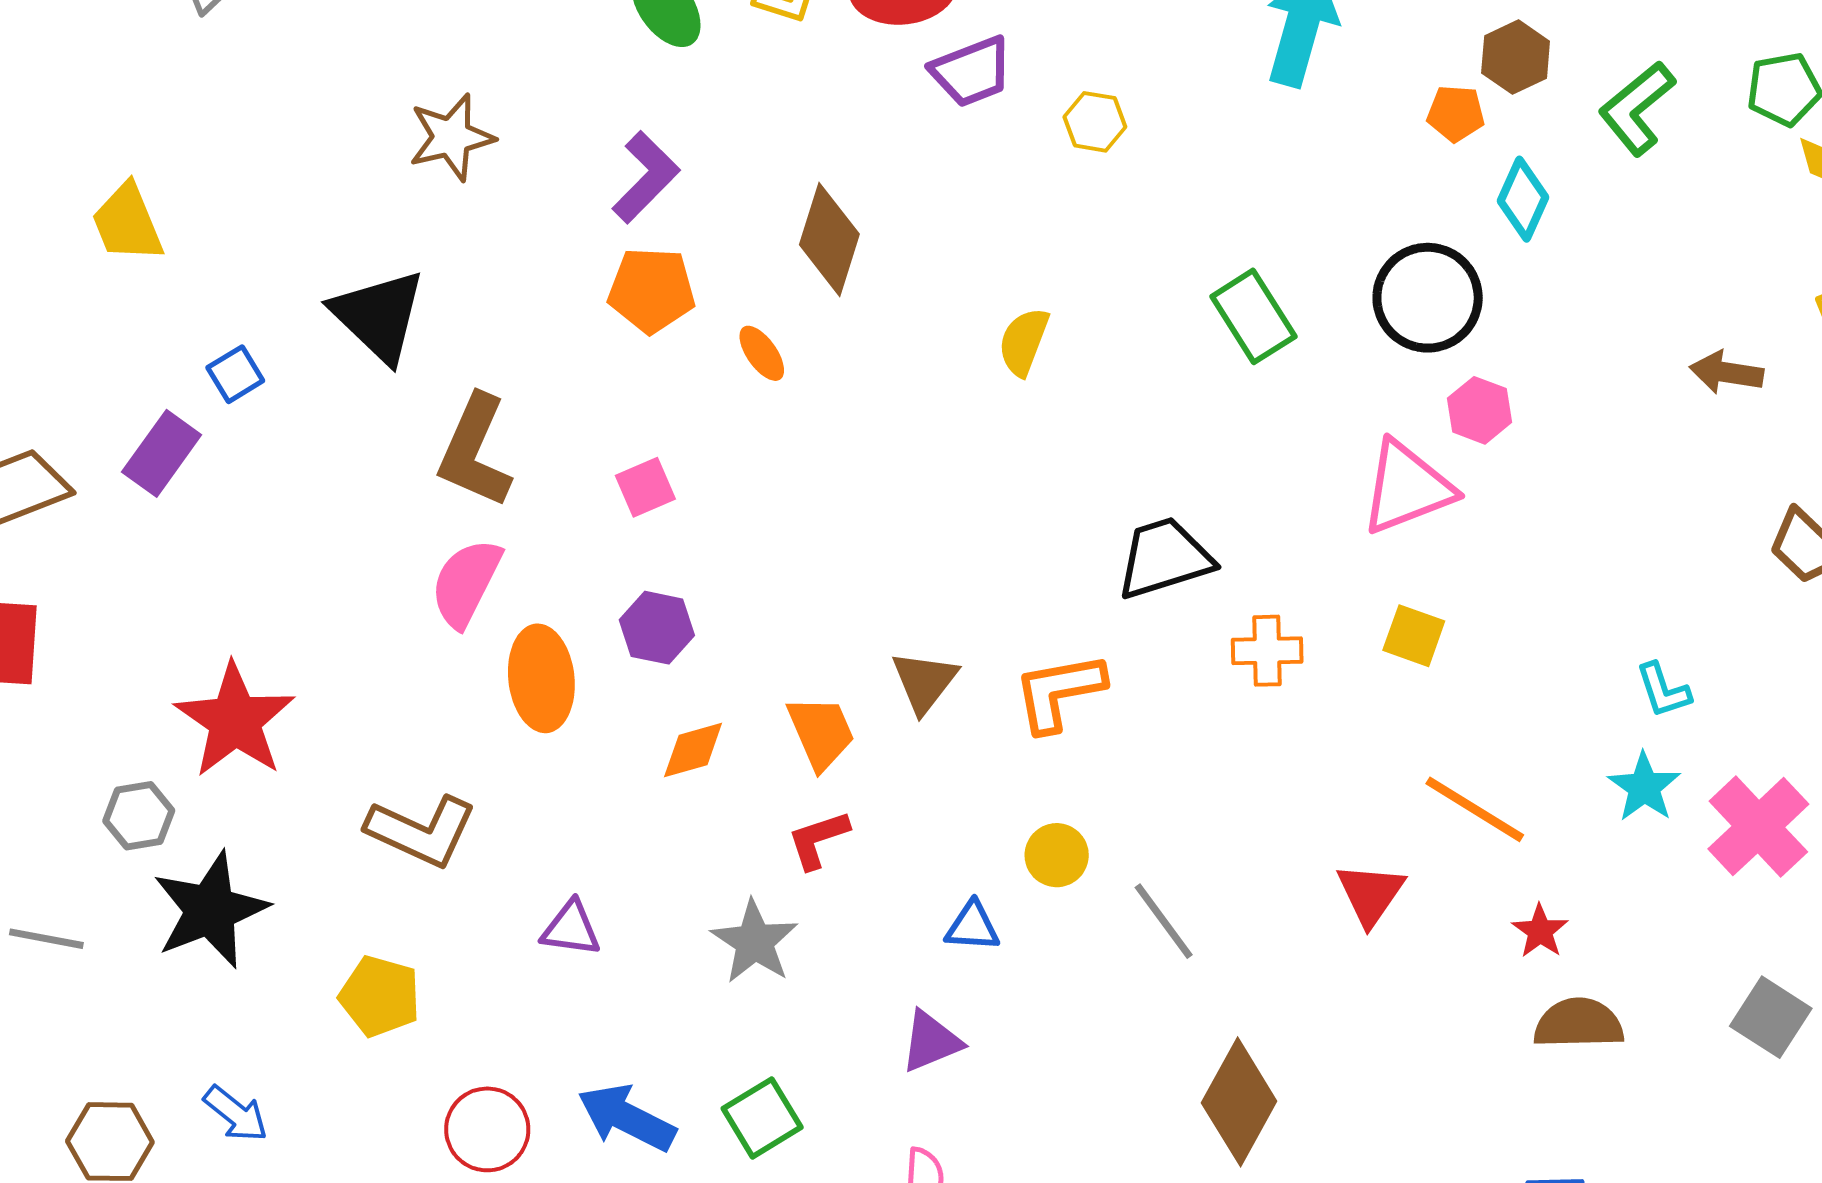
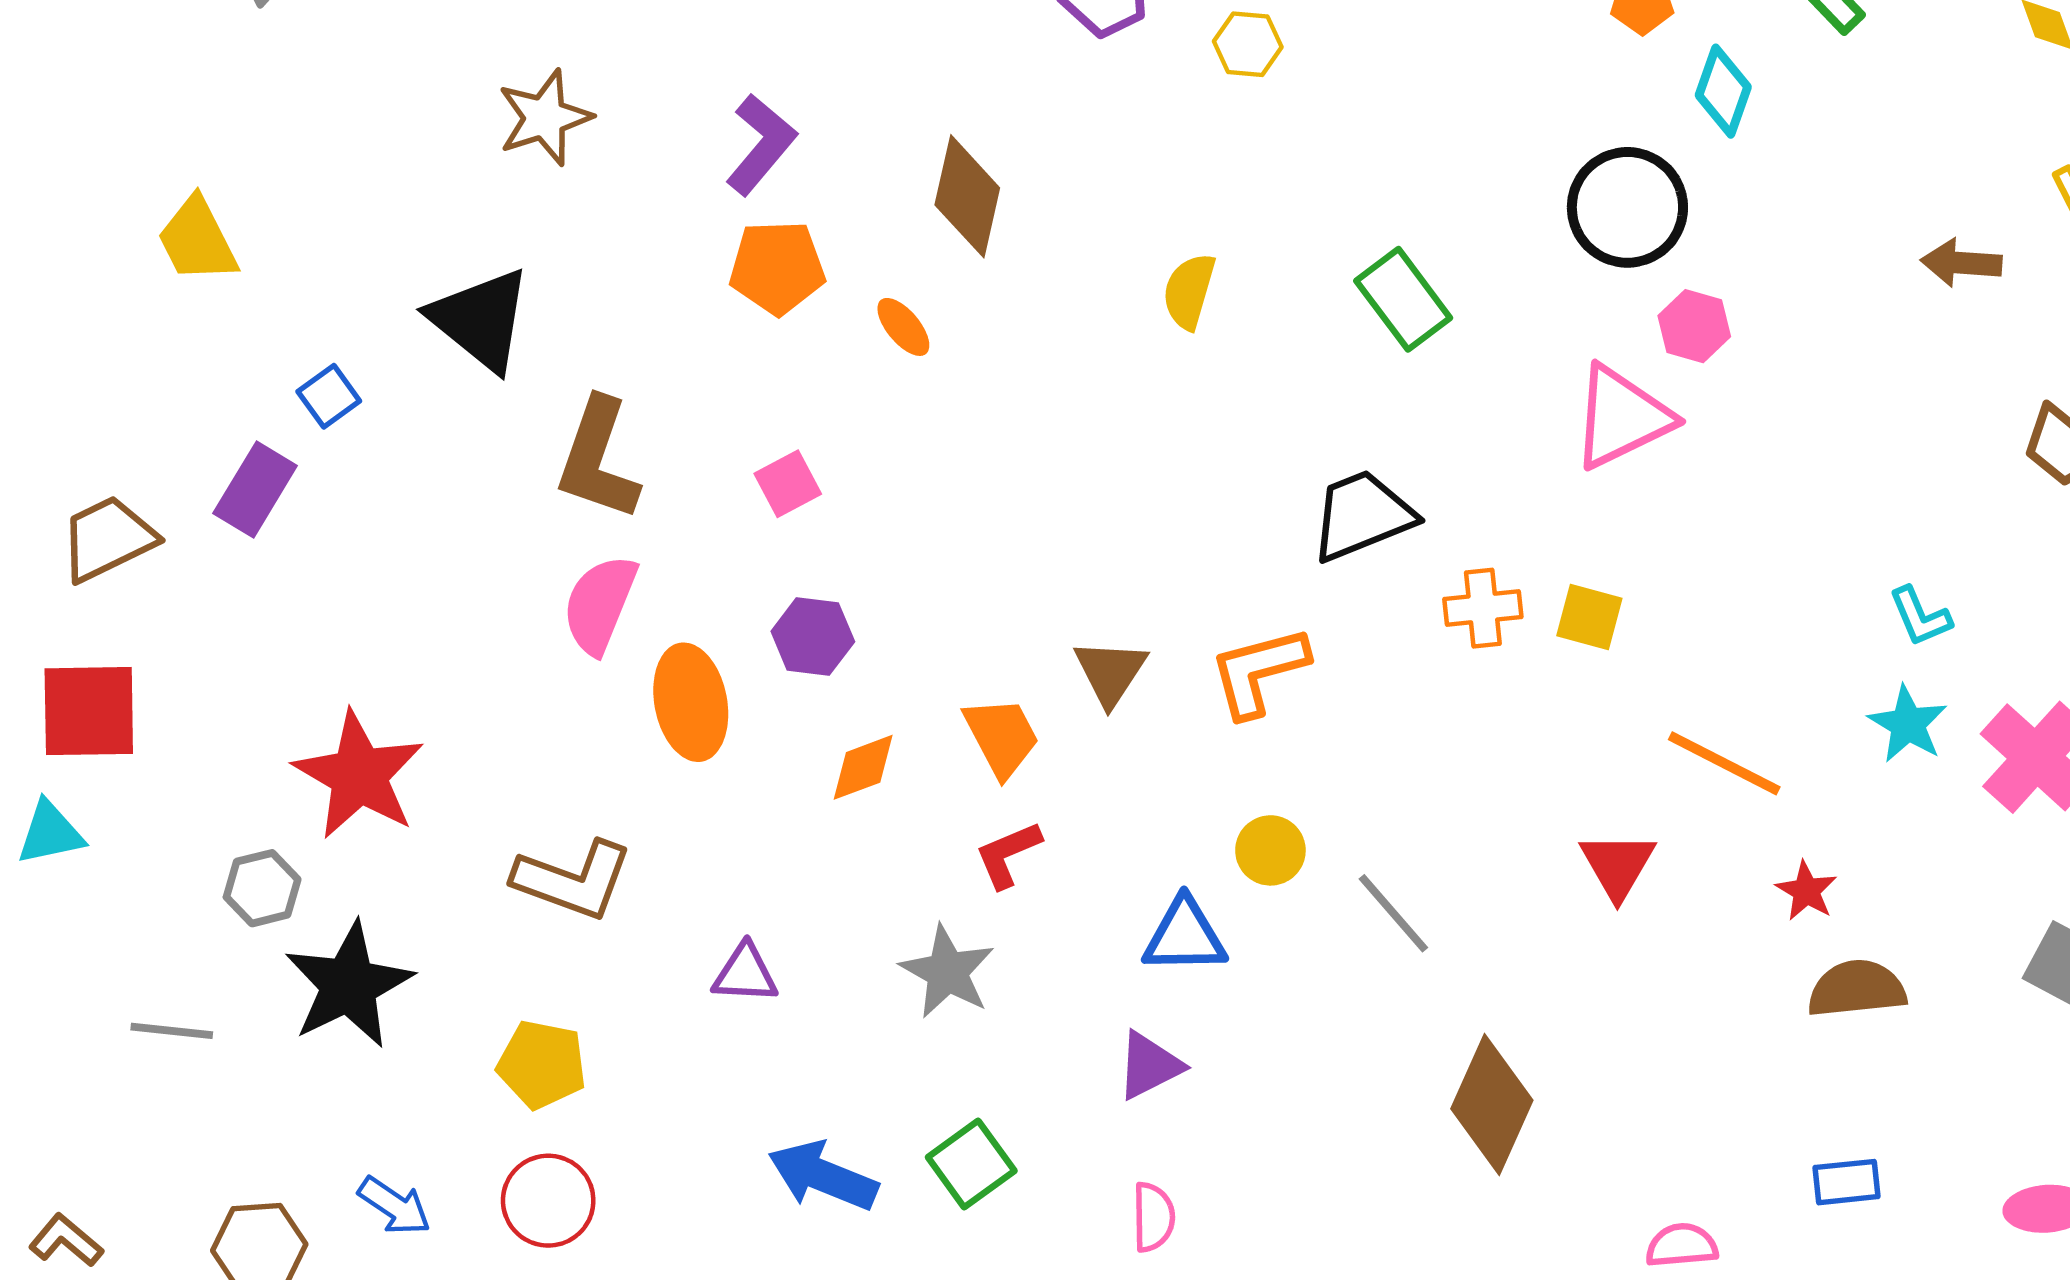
green rectangle: (1253, 316) -> (1403, 299), moved
yellow square: (1414, 636) -> (1589, 617), moved
blue triangle: (973, 927) -> (1185, 936), size x1.4
red circle: (487, 1129) -> (548, 1201), moved

